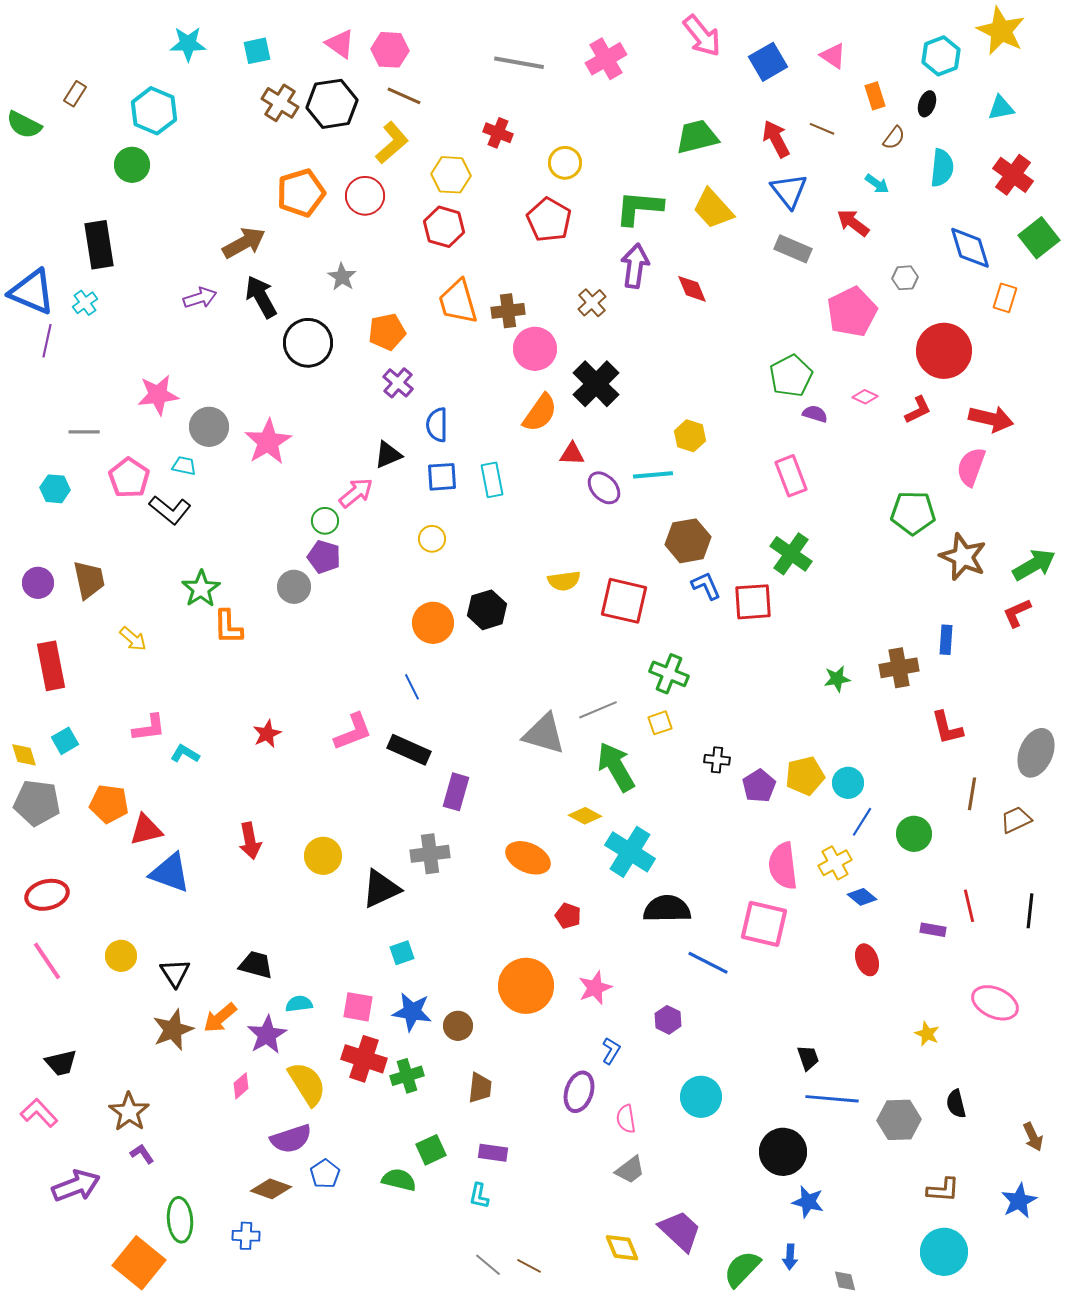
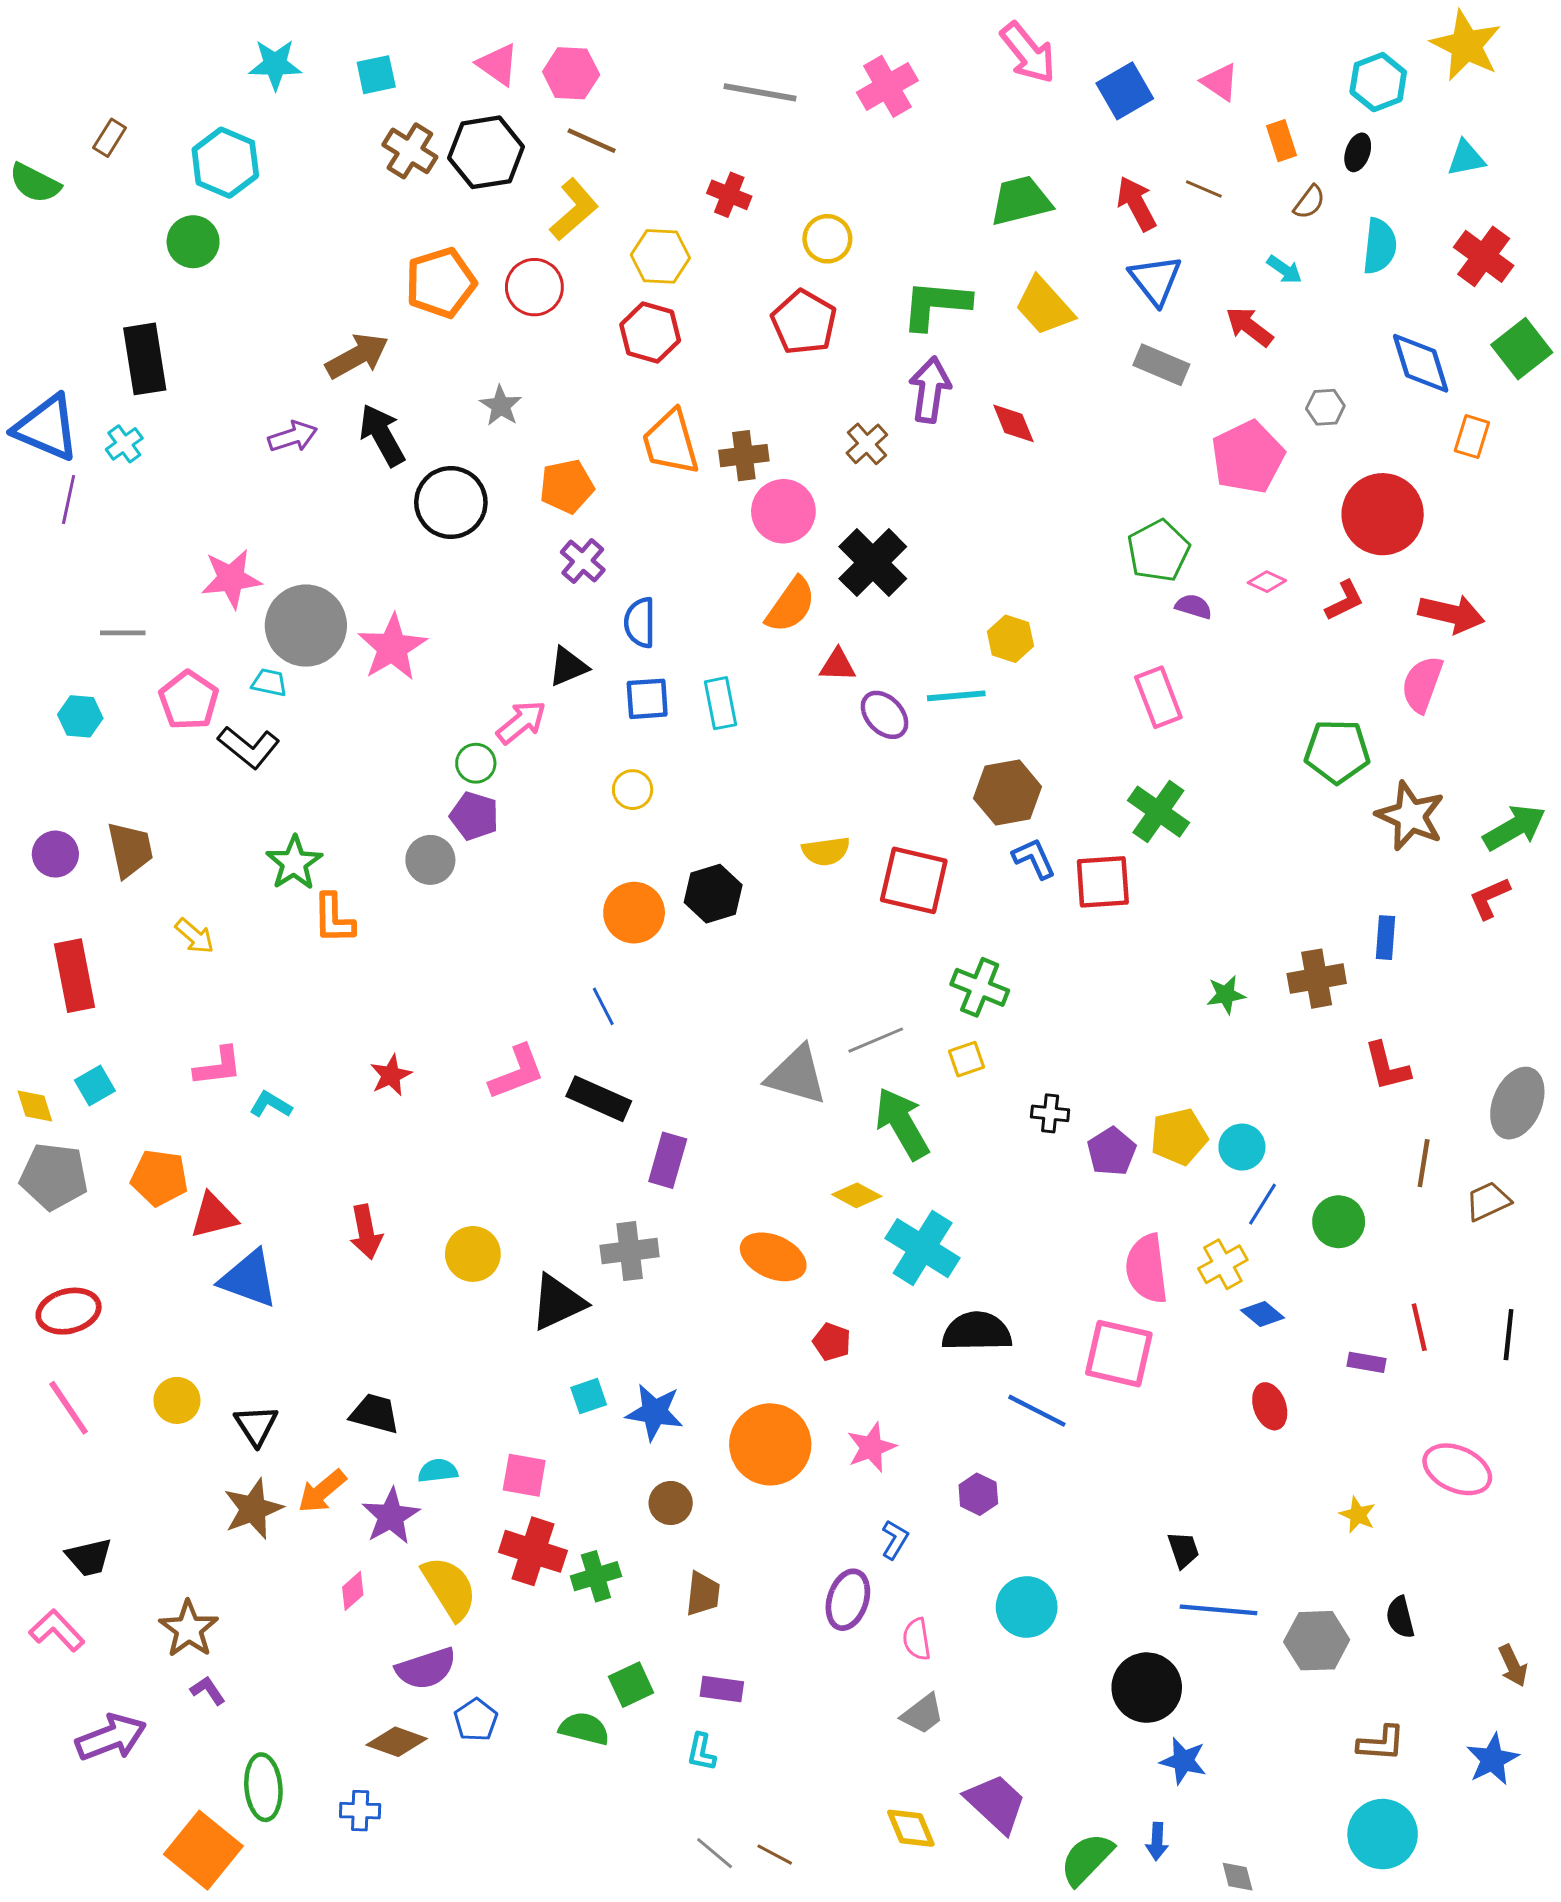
gray circle: (209, 427) -> (306, 626), size x1.4
blue star: (412, 1012) -> (655, 1412), moved

